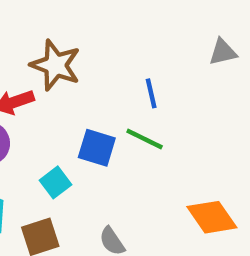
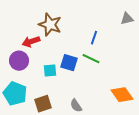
blue line: (151, 93) -> (94, 38), turned 32
cyan square: (56, 182) -> (50, 71), moved, turned 32

